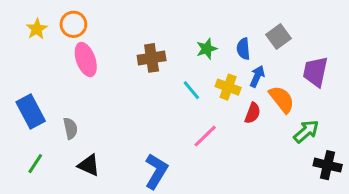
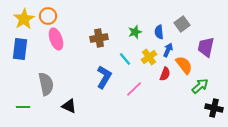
yellow star: (37, 29) -> (24, 19), size x1.5
yellow cross: (228, 87) -> (149, 57), turned 35
blue rectangle: (31, 112) -> (20, 49), moved, turned 35
gray semicircle: (70, 128) -> (46, 84), size x1.6
green line: (35, 164) -> (23, 107), turned 56
black triangle: (89, 165) -> (69, 106), moved
blue L-shape: (156, 171) -> (104, 77), moved

